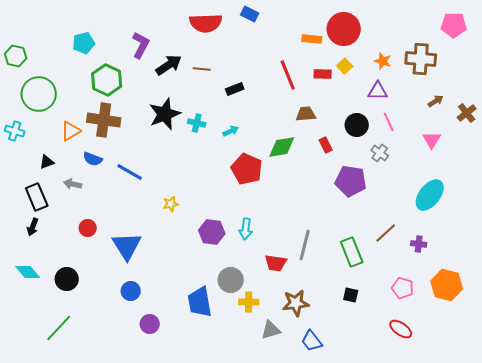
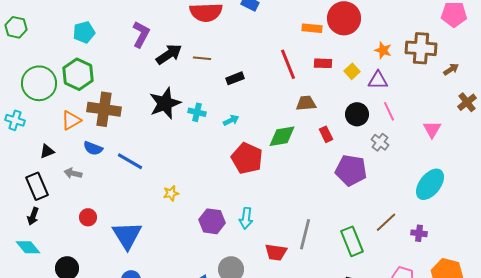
green hexagon: (16, 56) -> (16, 27), moved
yellow square: (345, 66) -> (352, 71), moved
green hexagon: (107, 80) -> (78, 74), moved
brown arrow: (436, 101) -> (451, 69), moved
cyan diamond: (28, 272) -> (28, 247), moved

